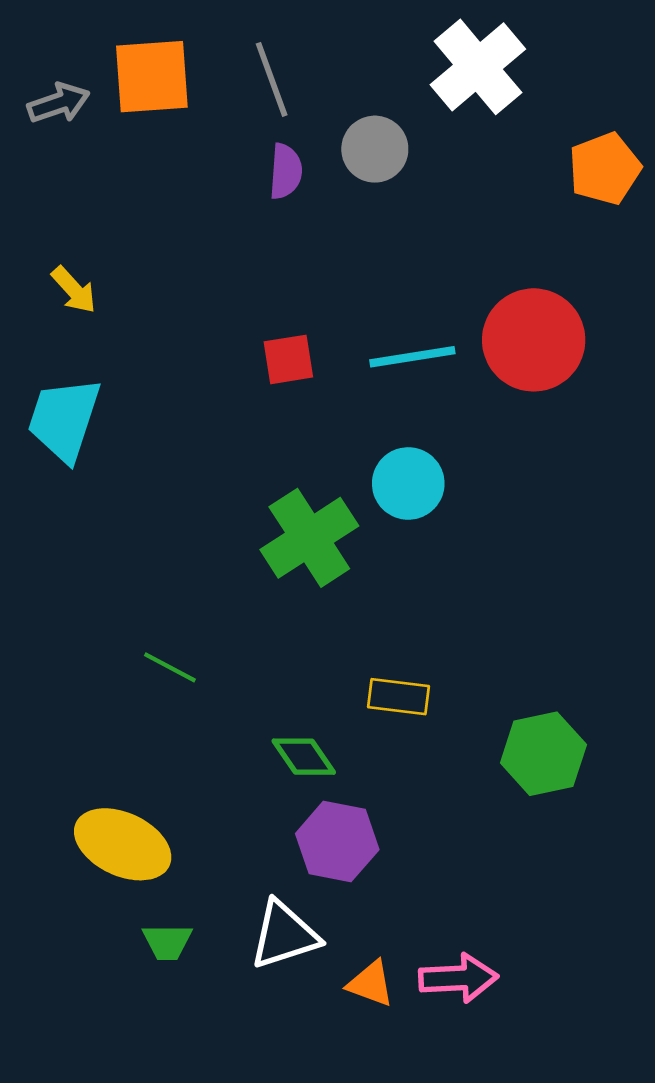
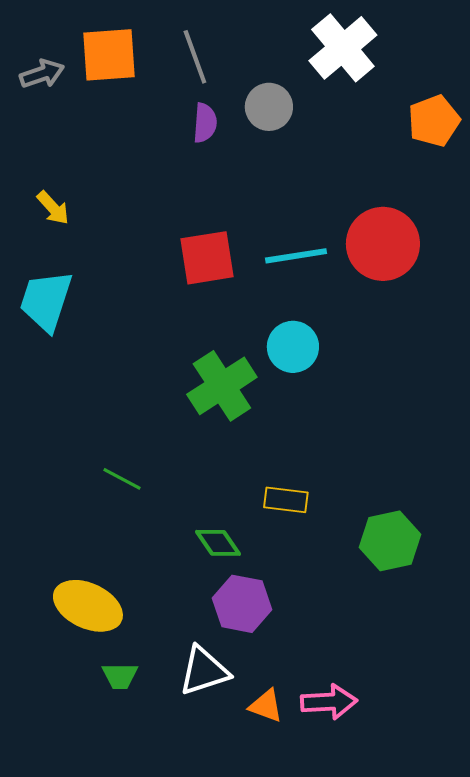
red square: (288, 359) -> (207, 258), size x1.5

